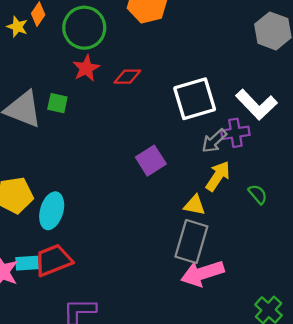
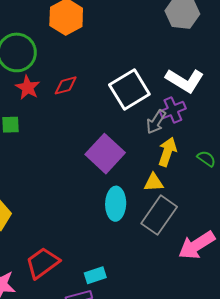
purple square: (151, 161) -> (105, 154), size x1.4
cyan ellipse: (52, 211) -> (116, 204), moved
gray rectangle: (191, 241) -> (159, 215), turned 33
cyan rectangle: (27, 263) -> (95, 275), moved
pink arrow: (202, 273) -> (197, 245), moved

